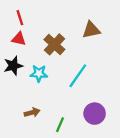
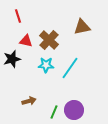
red triangle: (19, 39) -> (26, 41), moved
cyan star: (39, 73) -> (46, 65), moved
purple circle: (95, 114) -> (74, 110), moved

